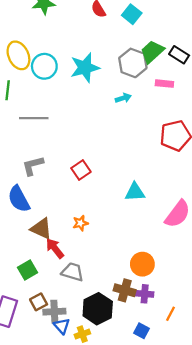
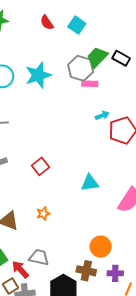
pink rectangle: (164, 84) -> (90, 84), moved
cyan arrow: (123, 98) -> (102, 115), moved
red arrow: (55, 248) -> (20, 269), moved
purple cross: (145, 294) -> (115, 273), moved

